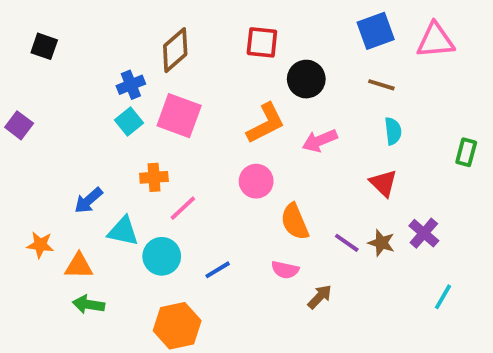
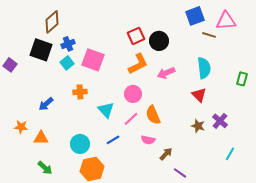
red square: (262, 42) -> (136, 36), moved, turned -30
black square: (44, 46) -> (41, 50), moved, size x1.6
brown diamond: (175, 50) -> (52, 22), moved
brown line: (381, 85) -> (209, 35), moved
cyan semicircle: (393, 131) -> (204, 68), size x1.5
pink line: (183, 208) -> (131, 119), moved
cyan triangle: (123, 231) -> (106, 110), moved, turned 36
purple line: (347, 243) -> (180, 173), moved
cyan circle: (162, 256) -> (80, 144), moved
green arrow: (88, 305) -> (45, 168), moved, turned -147

